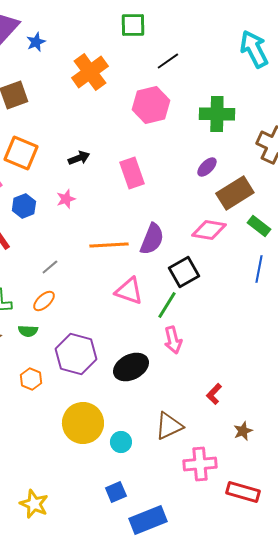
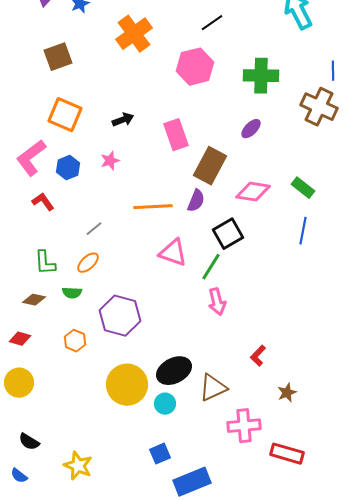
brown rectangle: (235, 193) -> (210, 166), moved, turned -30
purple semicircle: (152, 239) -> (196, 201), size x0.7
black ellipse: (131, 367) -> (174, 371), moved

